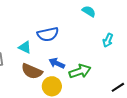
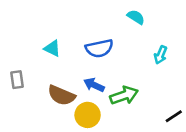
blue semicircle: (48, 34) -> (99, 48), moved
cyan triangle: (25, 47) -> (52, 48), moved

